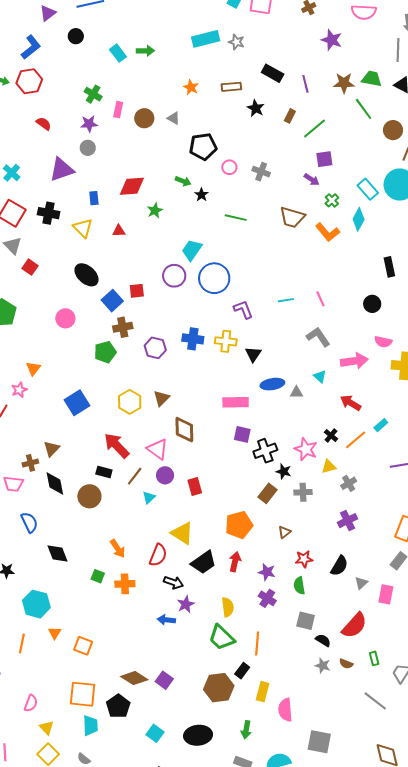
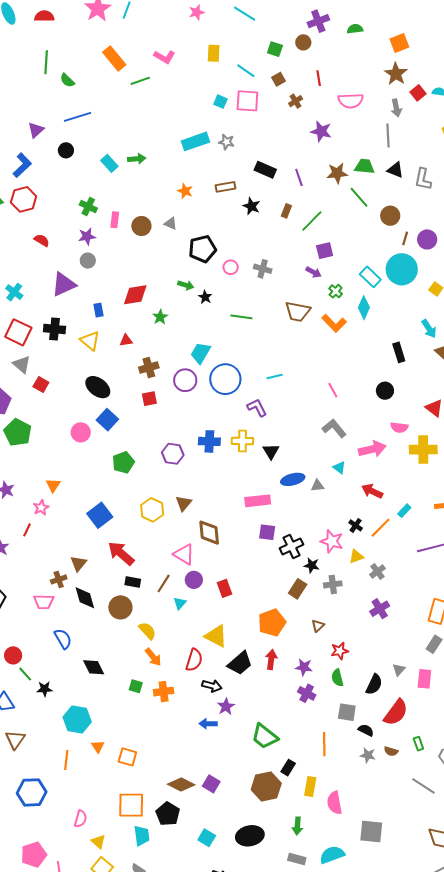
cyan line: (286, 300) -> (275, 376), moved
blue square: (112, 301) -> (107, 420), moved
brown cross: (123, 327) -> (149, 368), moved
red arrow: (117, 446) -> (121, 553), moved
black semicircle: (339, 566) -> (374, 684), moved
yellow semicircle: (228, 607) -> (147, 631), moved, turned -30
orange line: (257, 643) -> (324, 744), moved

